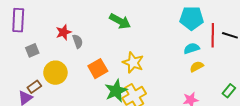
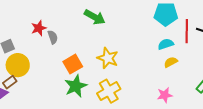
yellow circle: (55, 73) -> (18, 65), moved
green star: (116, 91) -> (76, 86), moved

